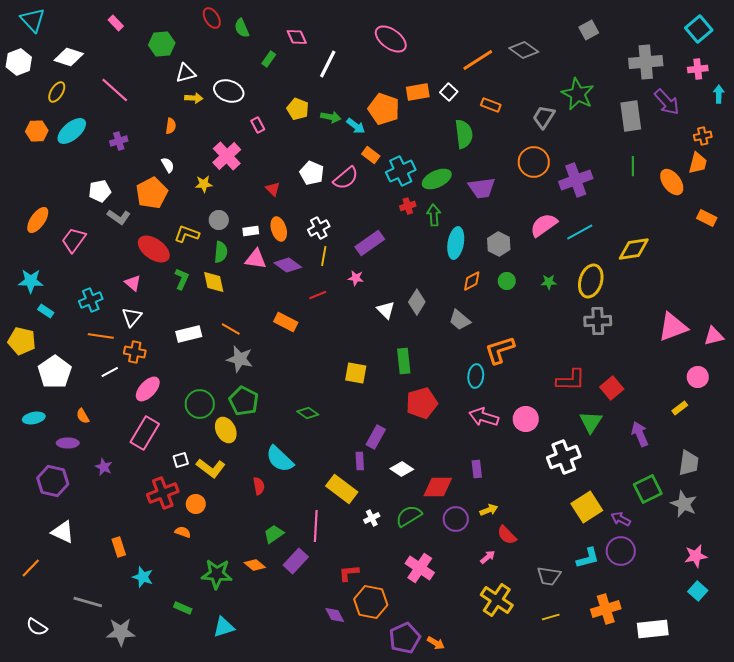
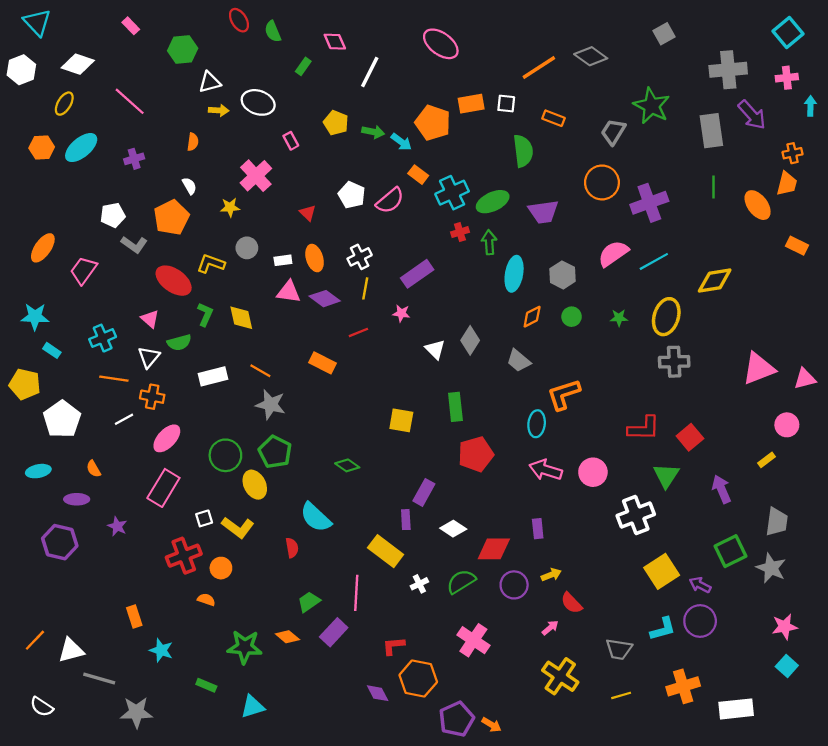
white square: (449, 92) -> (506, 104), turned -36
green semicircle: (221, 252) -> (179, 343), moved, turned 70
white triangle: (63, 532) -> (71, 650), moved, turned -40

